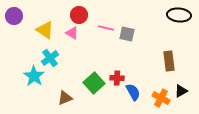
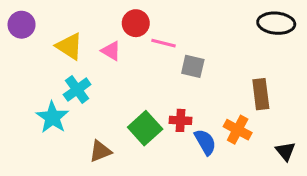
red circle: (79, 15) -> (136, 23), moved
gray square: (127, 34) -> (193, 66), moved
black triangle: (181, 91) -> (285, 151), moved, turned -40
orange cross: (161, 98) -> (238, 130), moved

